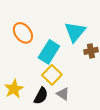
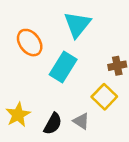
cyan triangle: (75, 32) -> (77, 24), moved
yellow square: (52, 75) -> (104, 97), moved

